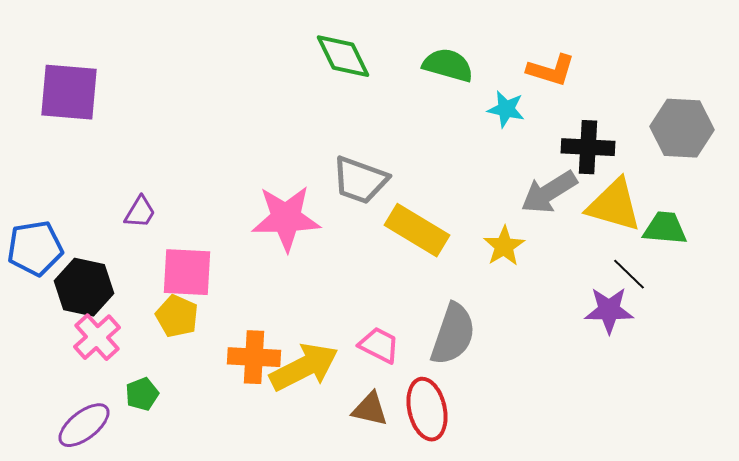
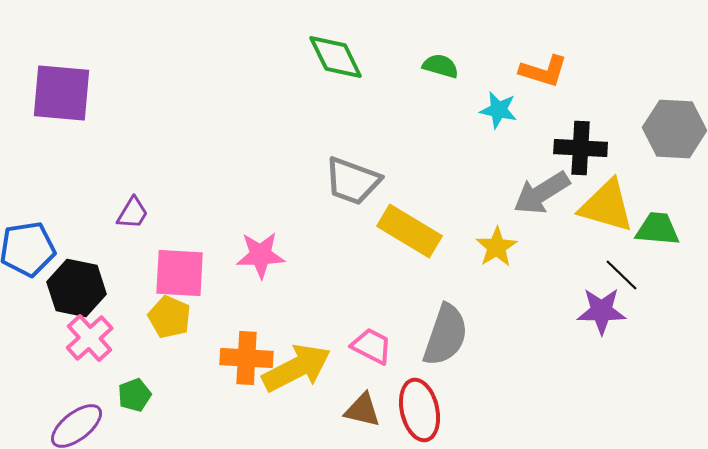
green semicircle: (448, 65) -> (441, 66), size x0.7
pink star: (286, 218) -> (261, 255), moved, size x0.7

